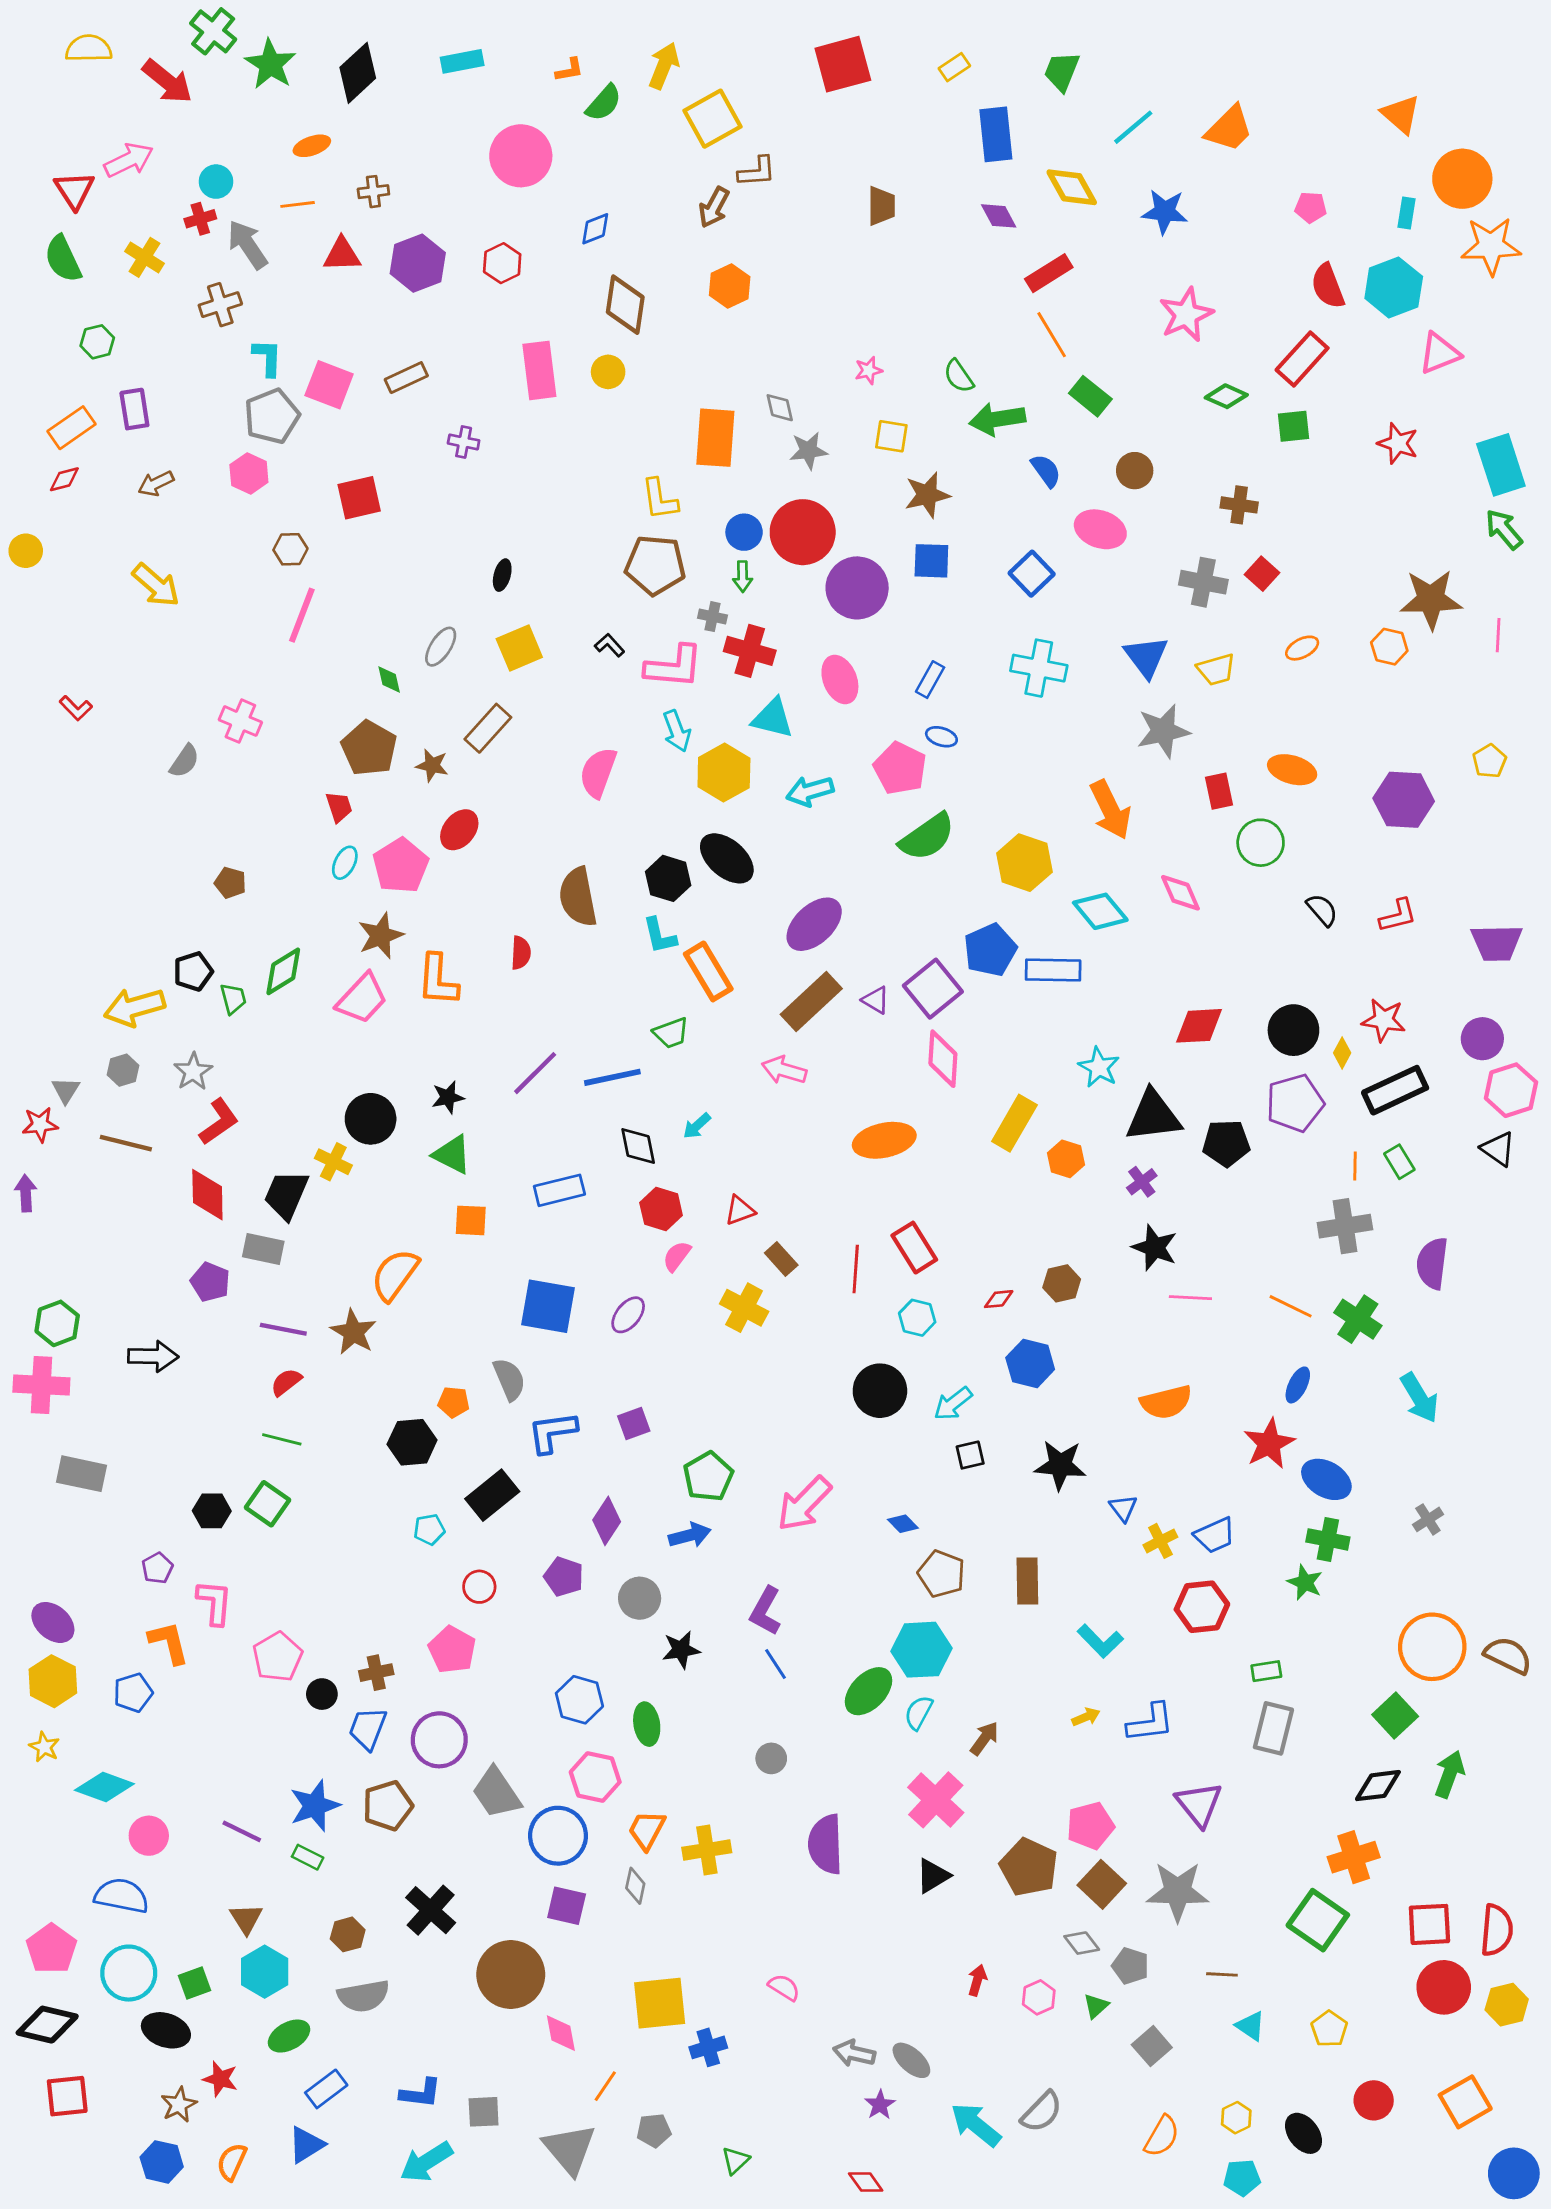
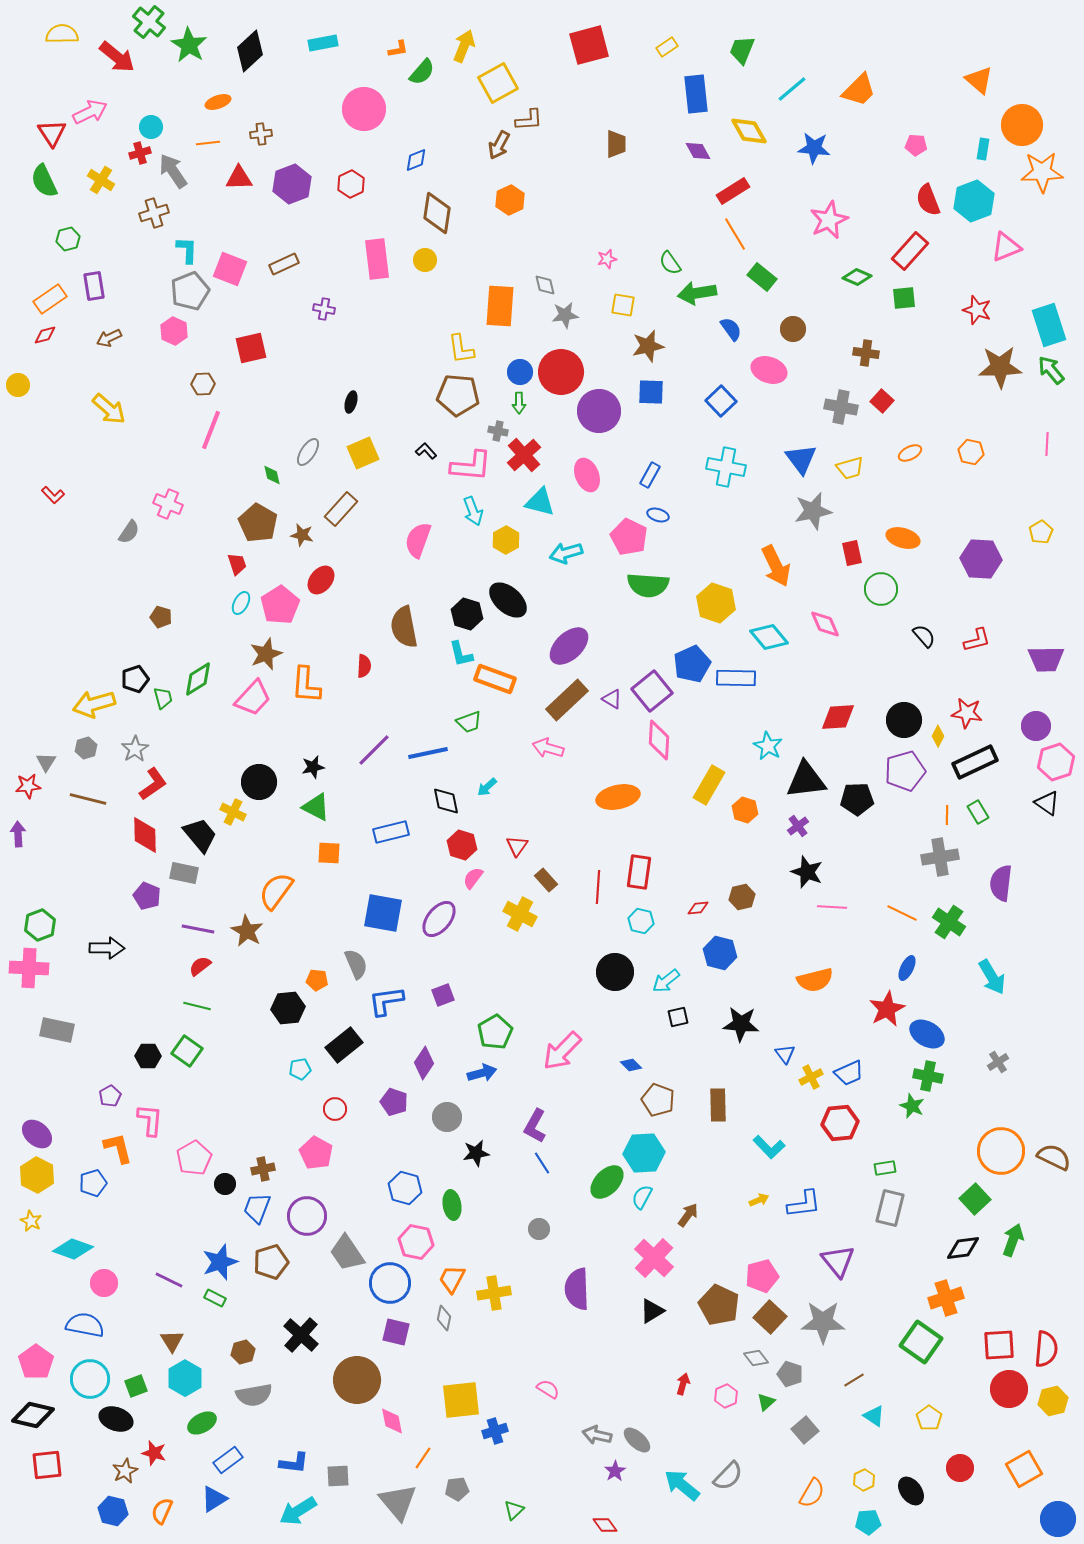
brown star: (1431, 599) -> (1000, 367), moved
red cross: (750, 651) -> (524, 455), turned 32
yellow hexagon: (724, 773) -> (506, 540), size x0.7
green semicircle: (927, 837) -> (648, 585), turned 39
orange rectangle: (708, 971) -> (495, 679), turned -39
black trapezoid: (286, 1195) -> (200, 835), turned 117
red triangle: (740, 1210) -> (517, 846), turned -35
red rectangle: (914, 1248) -> (639, 872), turned 40
purple ellipse: (628, 1315) -> (439, 919), size x1.4
brown line: (1222, 1974) -> (854, 1380), turned -35

